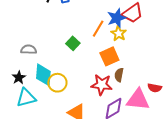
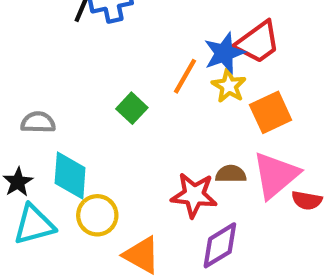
orange square: (109, 56) -> (271, 112), moved
brown semicircle: (119, 75) -> (231, 174), turned 80
yellow circle: (57, 83) -> (97, 215), moved
pink triangle: (138, 100) -> (276, 175), moved, turned -45

